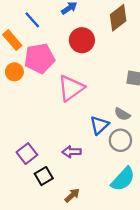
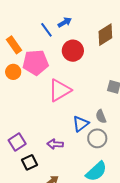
blue line: (32, 20) -> (46, 30), moved
gray semicircle: (122, 114) -> (101, 116), turned 32

